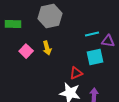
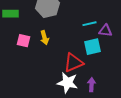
pink square: (26, 51) -> (23, 41), turned -32
red triangle: (76, 73) -> (73, 63), size x1.5

